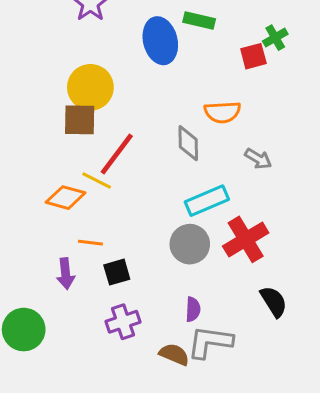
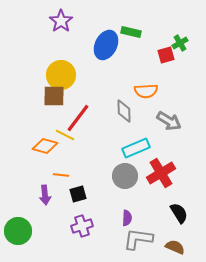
blue ellipse: (160, 41) -> (106, 45), turned 40
gray arrow: (258, 159) -> (169, 121), size x1.4
brown semicircle: (174, 354) -> (175, 247), moved

